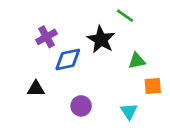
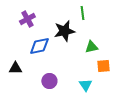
green line: (125, 16) -> (82, 13), turned 48
purple cross: (47, 37) -> (27, 19), moved
black star: (101, 40) -> (64, 31), turned 30

